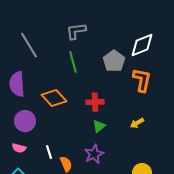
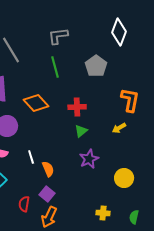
white diamond: (142, 45) -> (119, 32), moved, turned -48
orange L-shape: (142, 80) -> (130, 100), moved
purple star: (94, 154) -> (89, 159), moved

